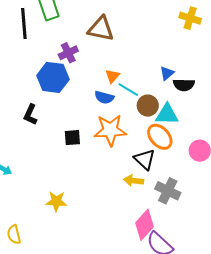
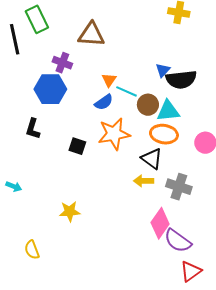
purple cross: (68, 53) -> (62, 63), turned -36
black semicircle: (184, 85) -> (181, 79), size x1.4
blue semicircle: (104, 97) -> (104, 102), turned -42
orange ellipse: (160, 137) -> (164, 134), turned -32
black square: (72, 138) -> (77, 146), turned 30

